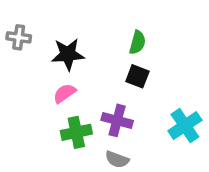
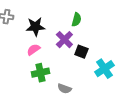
black square: (137, 76) -> (81, 52), moved
purple cross: (117, 120) -> (64, 40), moved, turned 30

